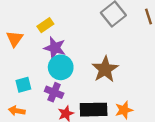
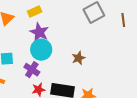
brown star: (105, 69) -> (78, 58), size x0.6

